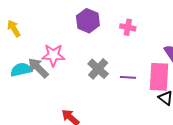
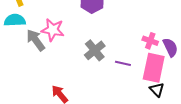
pink cross: (128, 27) -> (150, 41), moved
cyan semicircle: (21, 70) -> (15, 20), moved

